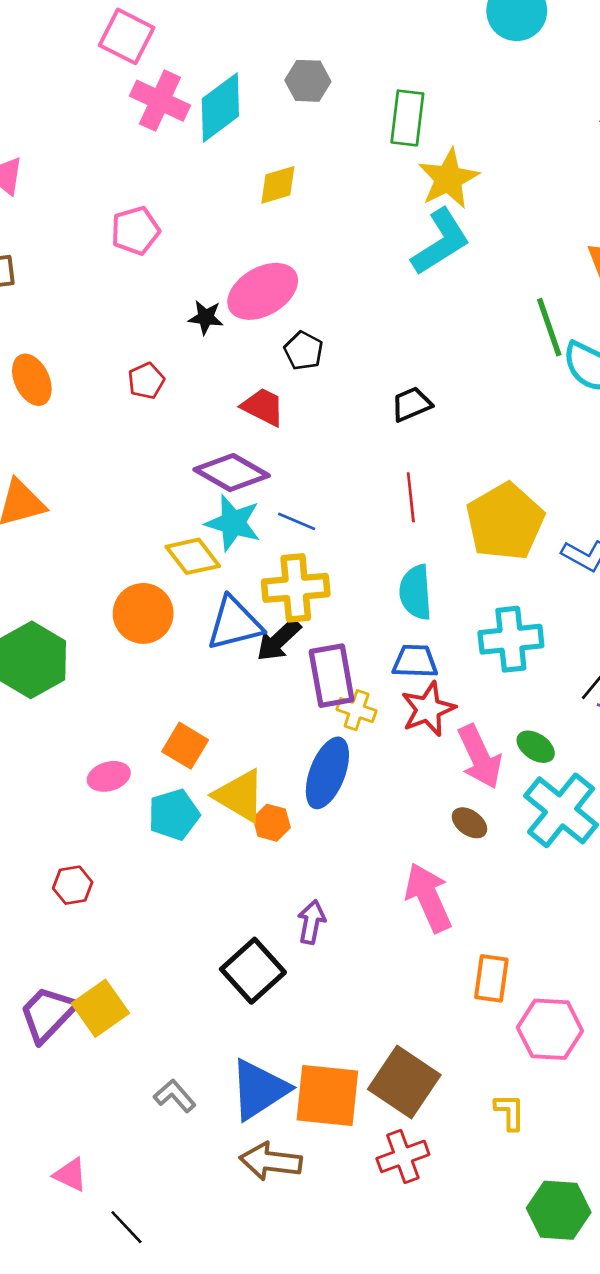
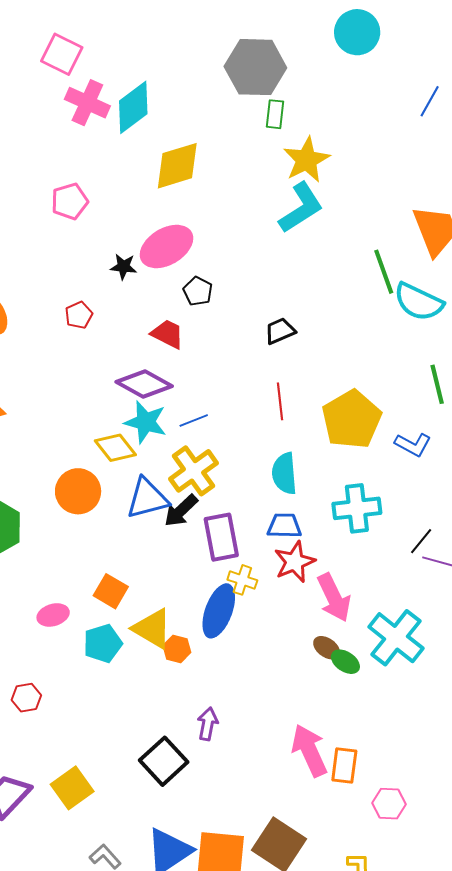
gray hexagon: (308, 81) -> (255, 67), moved, size x1.8
green rectangle: (407, 118) -> (275, 114), size x0.7
yellow diamond: (278, 185) -> (177, 166), size x1.6
blue line: (297, 521) -> (194, 421), turned -44
yellow cross: (296, 588) -> (193, 471), turned -30
yellow cross: (357, 710) -> (242, 580), moved
green ellipse: (536, 747) -> (345, 662), moved
pink arrow: (428, 898) -> (309, 750), moved
yellow square: (100, 1008) -> (72, 788), moved
pink hexagon: (550, 1029) -> (389, 804), size x0.7

